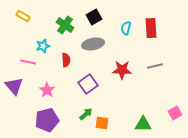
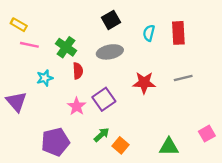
yellow rectangle: (23, 16) -> (19, 25), moved
green cross: (65, 25) -> (66, 47), moved
cyan star: (43, 46) -> (45, 78), moved
pink line: (28, 62) -> (29, 45), moved
pink star: (47, 90) -> (77, 106), moved
orange square: (102, 123) -> (120, 145), turned 32

